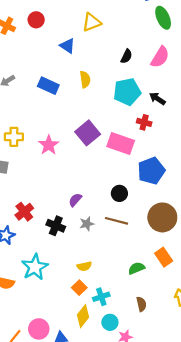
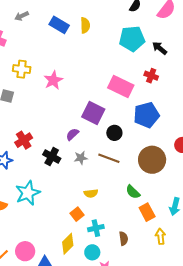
yellow semicircle: (85, 79) -> (85, 25), moved
red cross: (144, 122) -> (151, 76), moved
purple square: (88, 133) -> (93, 113), moved, turned -30
orange rectangle: (164, 257) -> (147, 212), moved
yellow semicircle: (84, 266) -> (91, 193), moved
green semicircle: (136, 268) -> (133, 192), moved, turned -119
orange square: (79, 288) -> (77, 214), moved
cyan cross: (101, 297) -> (96, 228), moved

